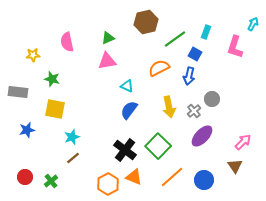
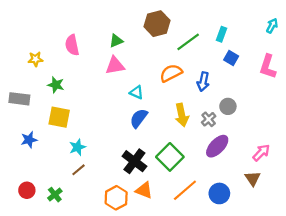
pink L-shape: (235, 47) -> (268, 67), moved
blue square: (195, 54) -> (231, 58), moved

